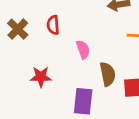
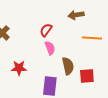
red semicircle: (53, 25) -> (46, 30), moved, turned 40

